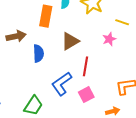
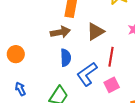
brown arrow: (16, 36) -> (60, 32), moved
blue semicircle: (38, 53) -> (66, 58), moved

